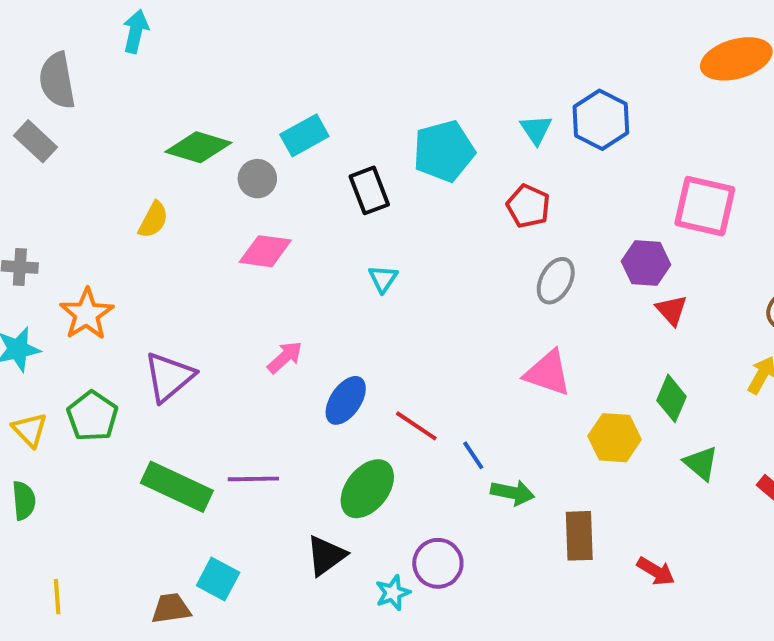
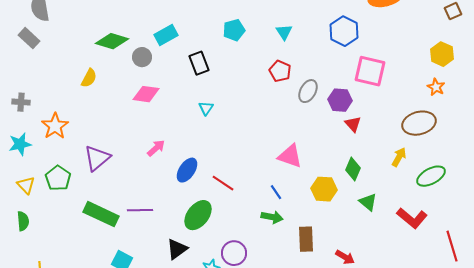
blue hexagon: (601, 120) -> (344, 31), moved
cyan pentagon: (444, 151) -> (234, 30), moved, size x0.7
gray ellipse: (556, 281) -> (308, 91), moved
blue line: (473, 455) -> (276, 192), moved

